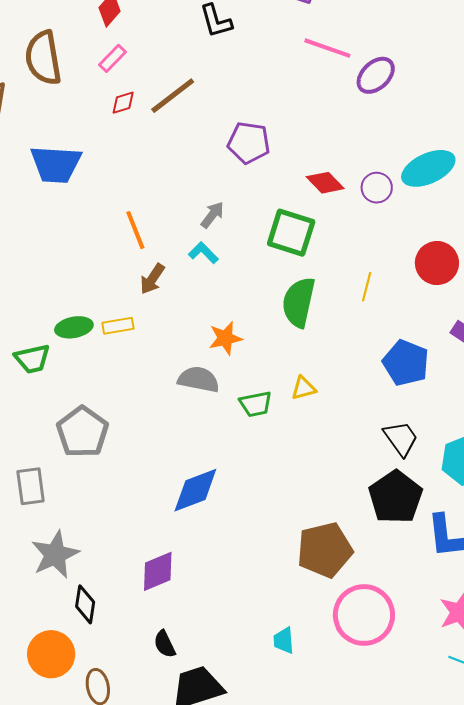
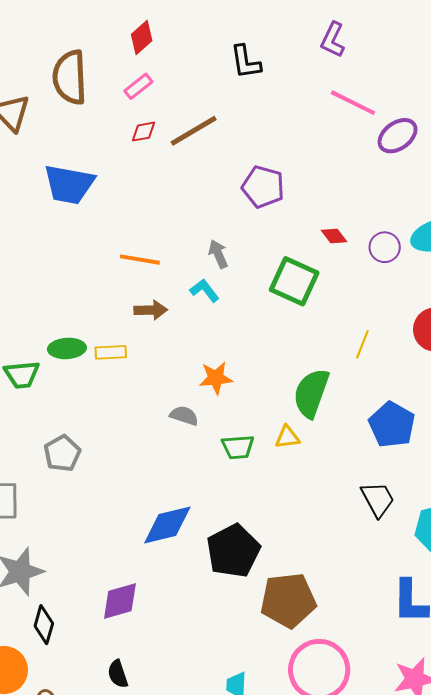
red diamond: (325, 183) -> (334, 236), size x0.7
gray arrow: (212, 215) -> (218, 254), turned -68
orange line: (135, 230) -> (140, 260), turned -66
brown arrow: (152, 279) -> (151, 310), turned -132
green semicircle: (299, 302) -> (311, 393), moved
gray semicircle: (199, 380) -> (184, 416), size x0.7
gray pentagon: (82, 432) -> (62, 453), size x0.7
black pentagon: (396, 497) -> (233, 551), moved

